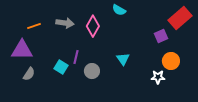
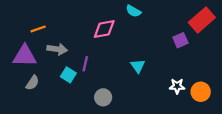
gray arrow: (65, 23) -> (57, 49), moved
pink diamond: (93, 26) -> (104, 29), turned 50
orange circle: (171, 61) -> (201, 92), moved
gray circle: (92, 71) -> (103, 97), moved

